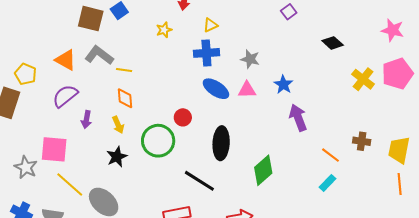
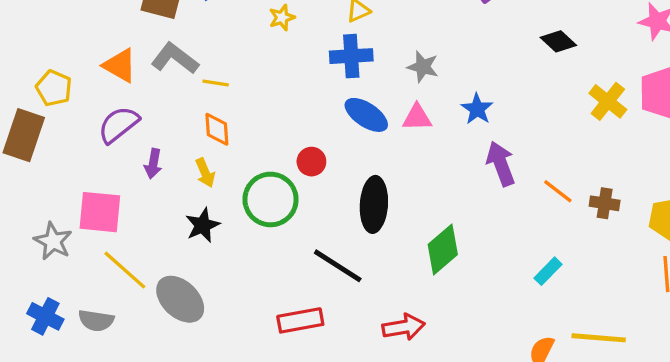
orange line: (331, 155) -> (558, 191), moved

